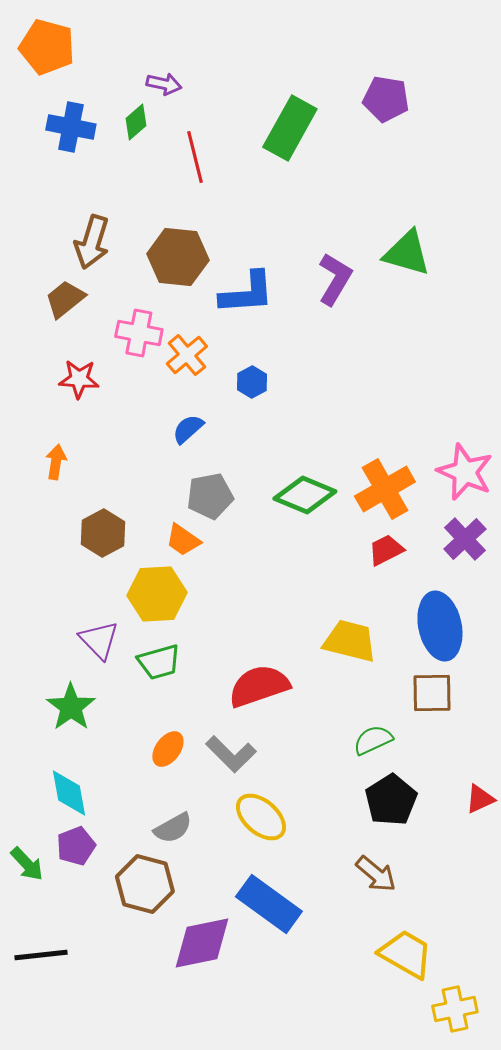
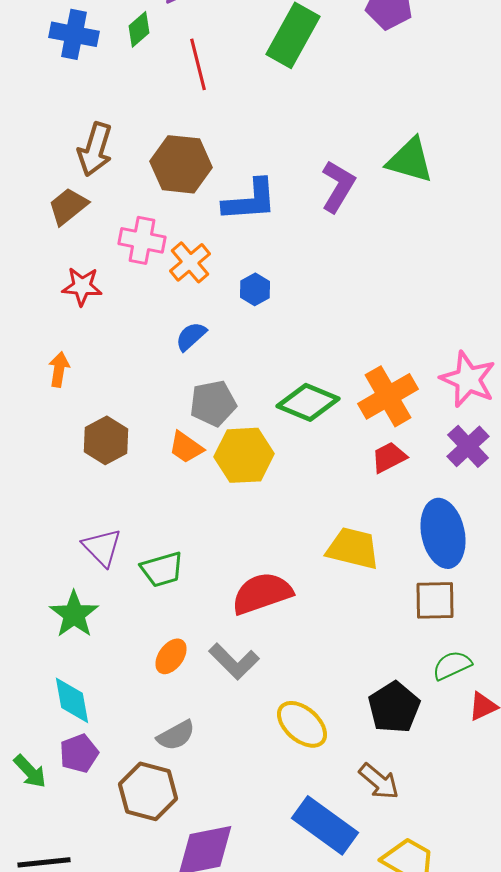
yellow hexagon: (157, 594) -> (244, 455), moved
green semicircle: (373, 740) -> (452, 665), moved
yellow ellipse: (261, 817) -> (302, 724), moved
blue rectangle: (269, 904) -> (325, 825), moved

